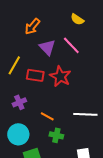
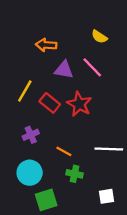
orange arrow: (32, 26) -> (46, 45), turned 54
purple triangle: (47, 47) -> (64, 70), turned -36
red rectangle: (35, 75) -> (50, 103), turned 30

